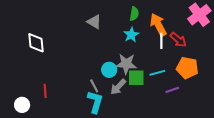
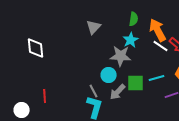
gray triangle: (94, 22) -> (94, 27), turned 42
white line: (161, 41) -> (161, 46), turned -56
gray star: (126, 64) -> (121, 56), moved

